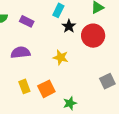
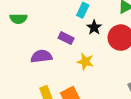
purple rectangle: (27, 21) -> (66, 38), moved

